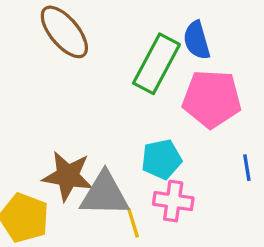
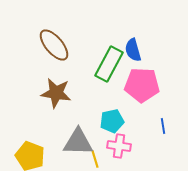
brown star: (68, 176) -> (56, 93), moved

